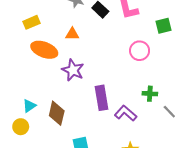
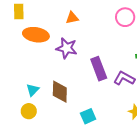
yellow rectangle: (32, 22) -> (19, 12), turned -56
orange triangle: (72, 34) -> (72, 18), moved

